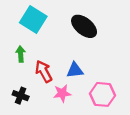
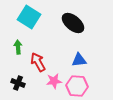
blue triangle: (75, 70) -> (79, 60), moved
pink hexagon: (103, 94) -> (77, 86), moved

